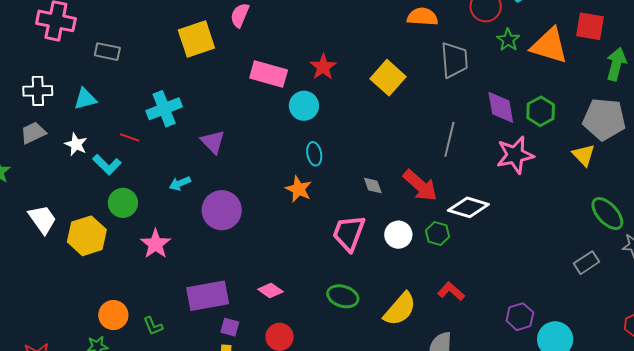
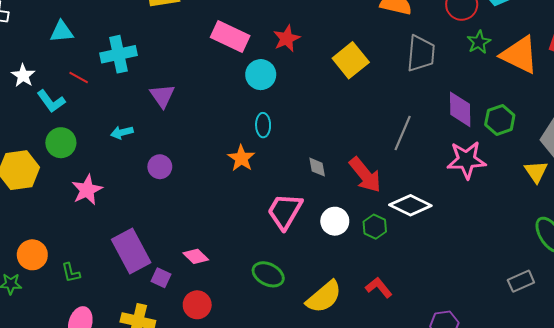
cyan triangle: (85, 99) -> (62, 32), moved
purple circle: (222, 210) -> (160, 167), size x0.6
purple rectangle: (208, 296) -> (131, 251), turned 63
purple square: (230, 327) -> (161, 278), moved

